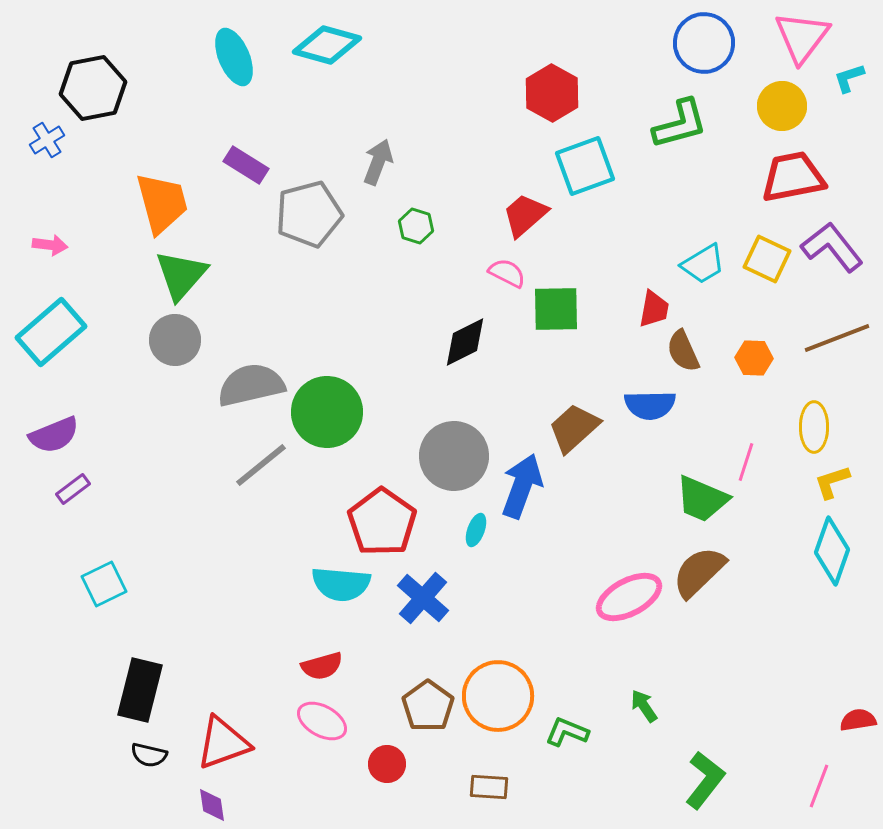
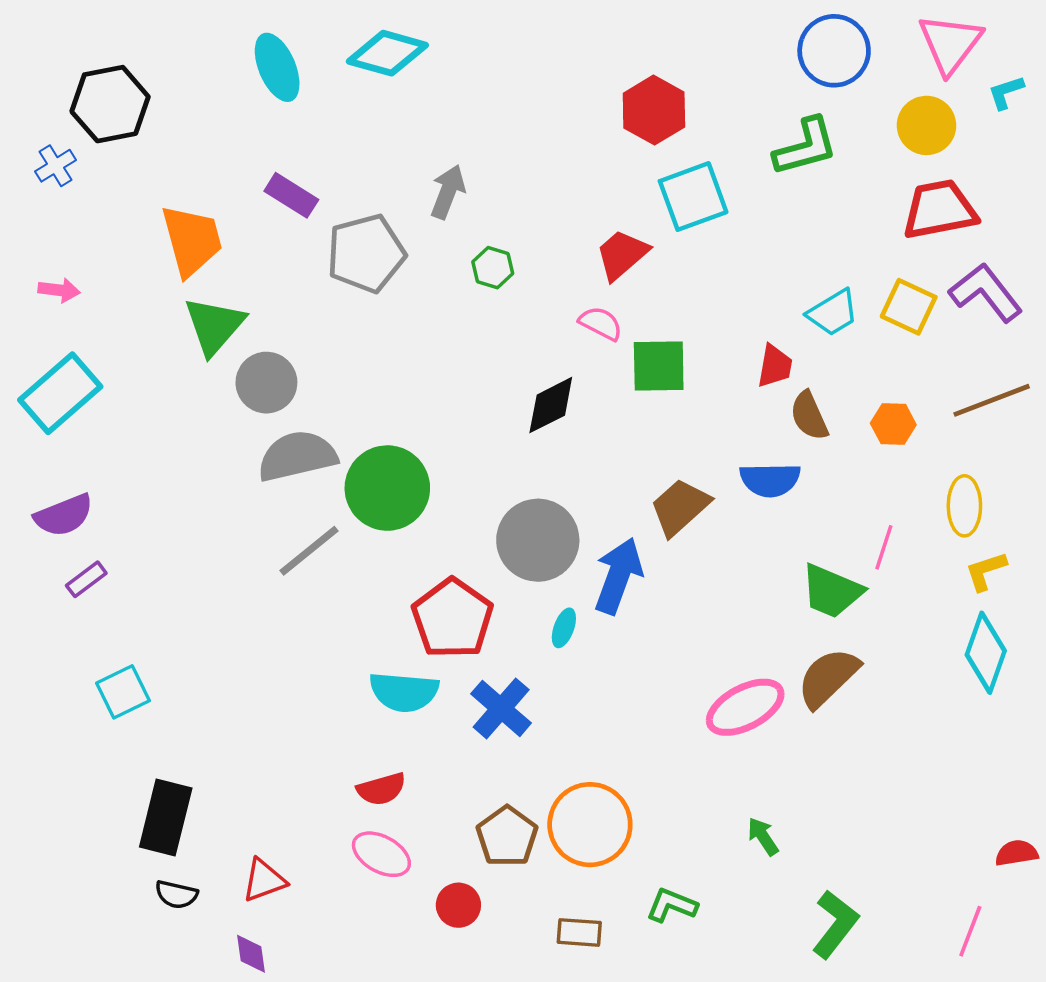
gray circle: (175, 340) -> (266, 383), moved
green L-shape: (567, 732) -> (672, 905), moved
red triangle: (223, 743) -> (264, 880), size x0.7

